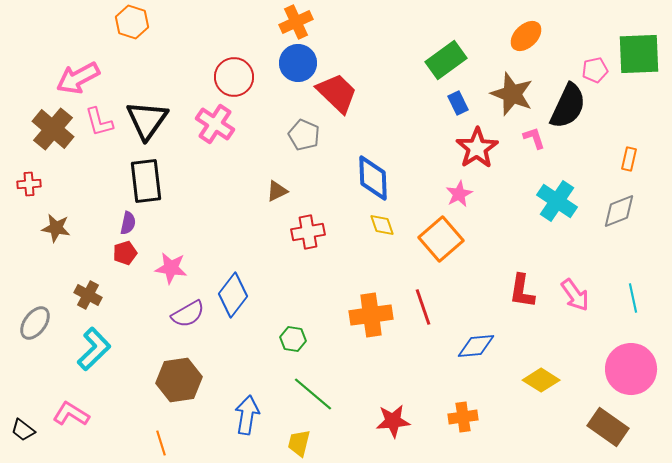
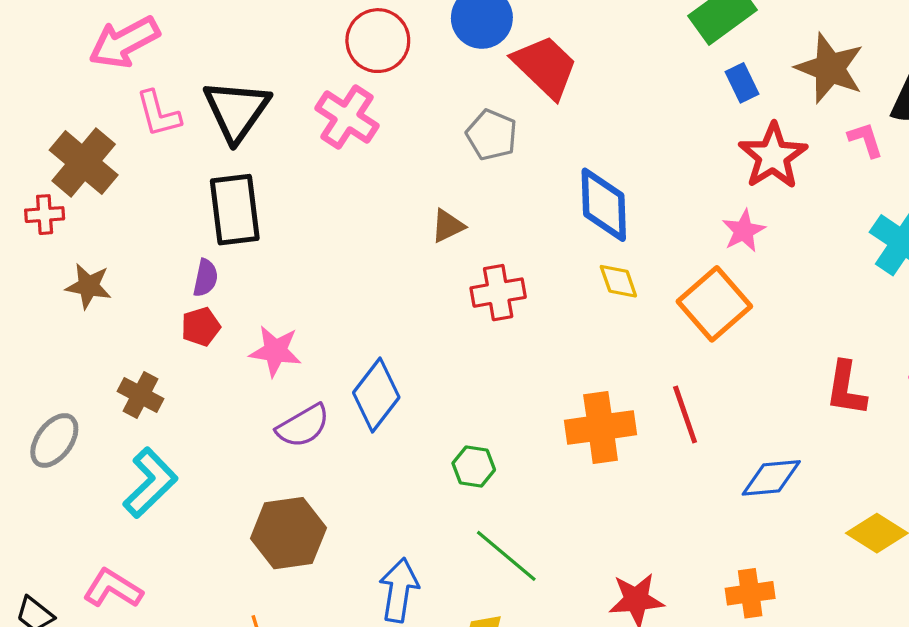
brown cross: (53, 129) -> (84, 163), moved

